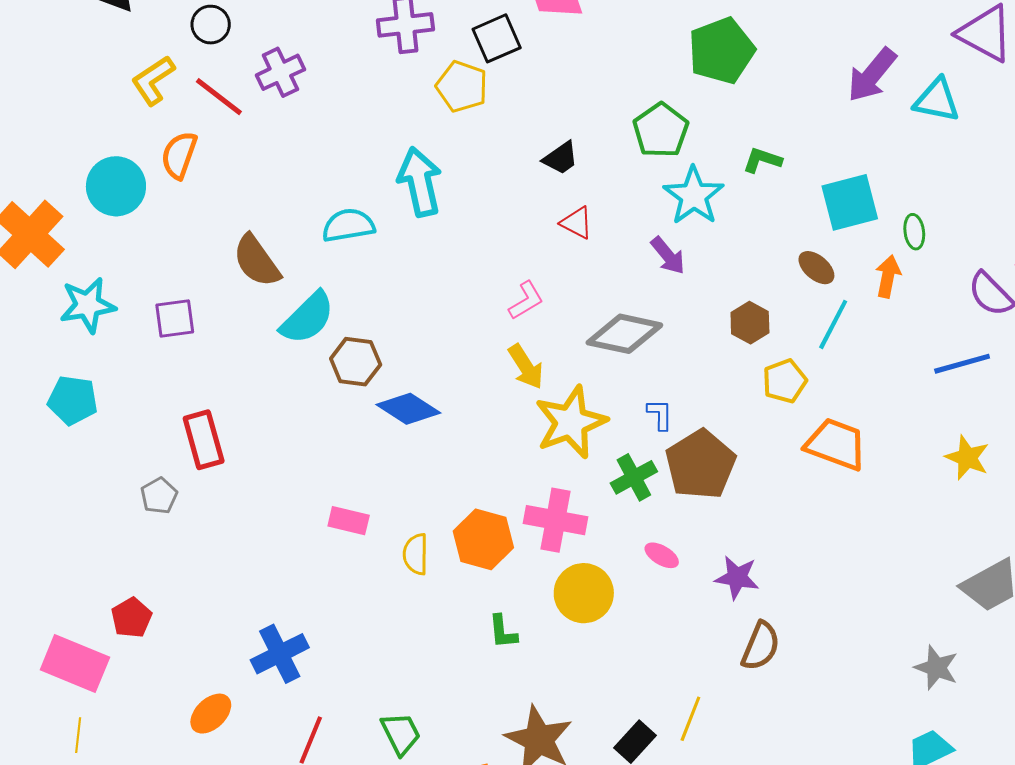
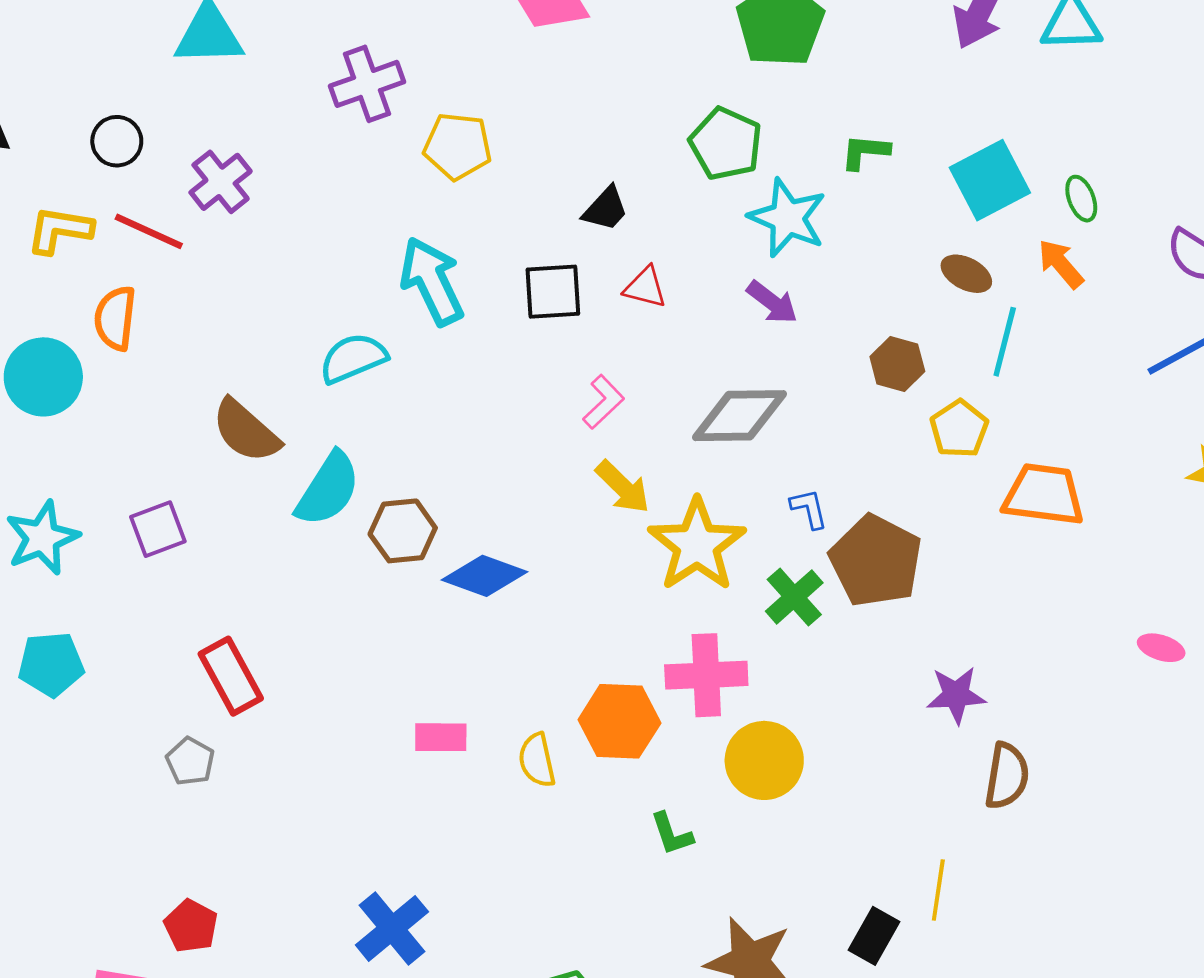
black square: (497, 38) -> (553, 292), moved, turned 33
yellow L-shape: (153, 80) -> (60, 230), turned 56
orange arrow: (888, 276) -> (1061, 264), turned -39
pink ellipse: (662, 555) -> (1161, 648), moved

